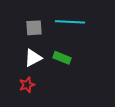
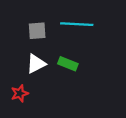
red star: (27, 85) -> (20, 93), moved

